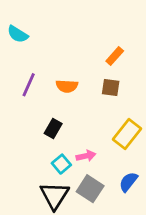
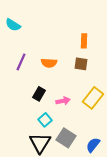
orange rectangle: (115, 56) -> (84, 41), turned -40
pink arrow: (86, 156) -> (63, 101), moved
blue semicircle: (128, 182) -> (93, 145), moved

